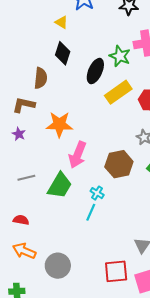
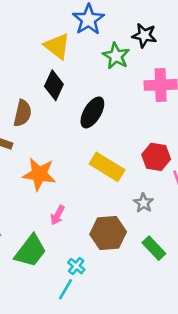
yellow triangle: (61, 22) -> (57, 46), size x1.6
green star: (120, 56) -> (116, 56), moved
yellow rectangle: (118, 92) -> (107, 167), moved, turned 60
pink arrow: (78, 155) -> (57, 215), size x0.6

